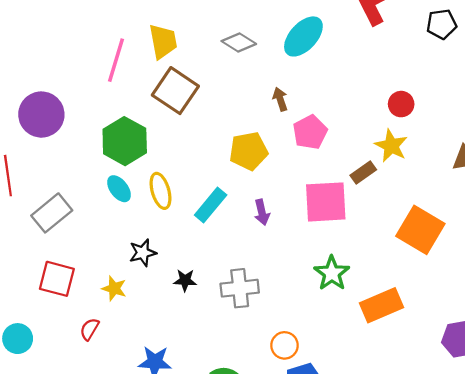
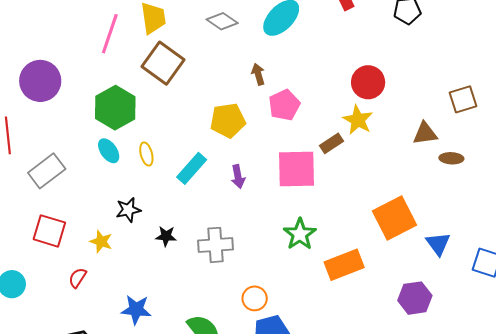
red circle: (401, 104) -> (368, 82), size x1.4
yellow ellipse: (161, 191) -> (146, 154), size x0.7
orange square: (420, 230) -> (395, 218), moved, turned 30

